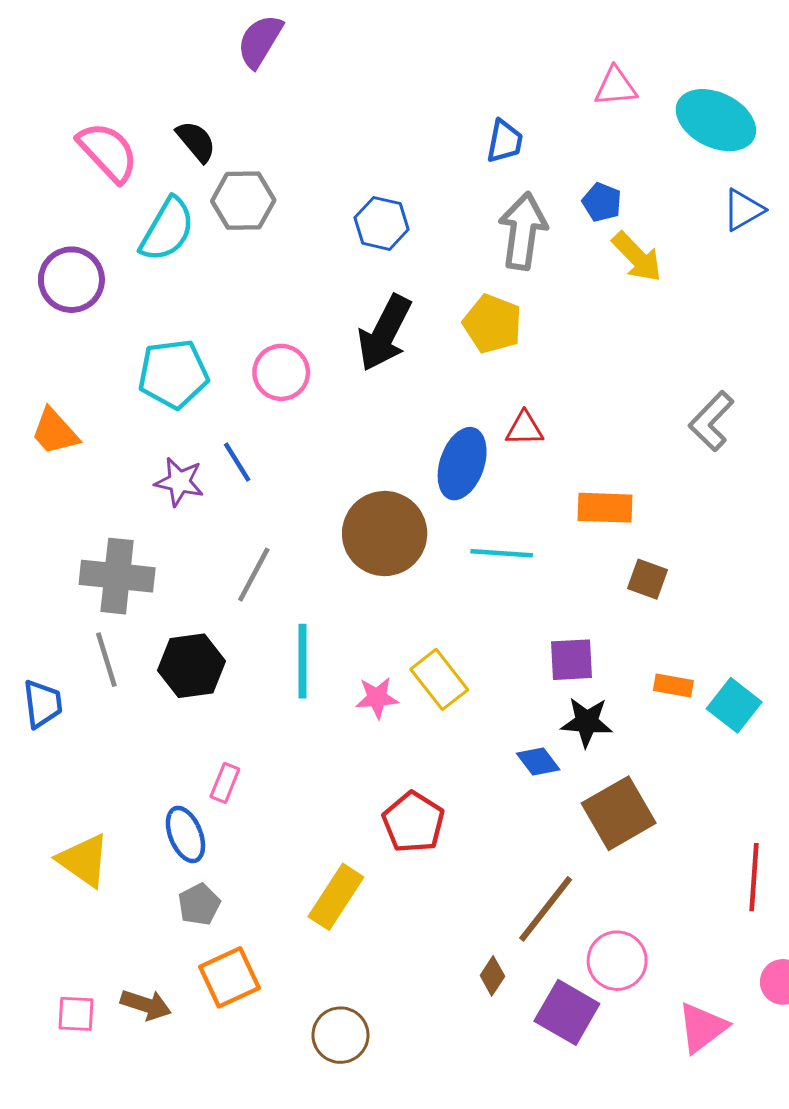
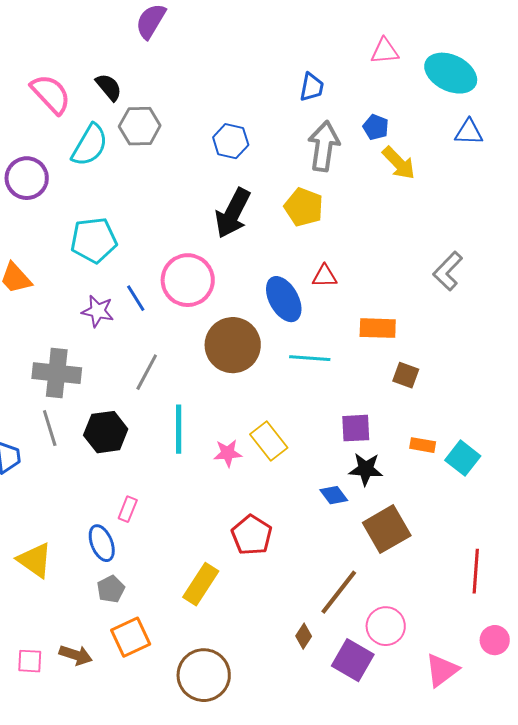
blue triangle: (743, 210) -> (469, 132), turned 32
pink circle: (281, 372) -> (188, 280), moved, size x1.4
blue ellipse: (462, 464) -> (284, 299), turned -48
brown circle: (340, 1035) -> (204, 675), size x1.4

